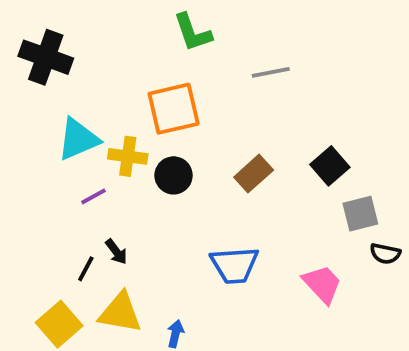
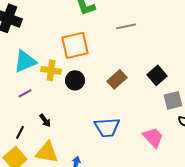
purple line: (93, 196) -> (25, 93), moved
black line: (86, 269) -> (20, 132), moved

